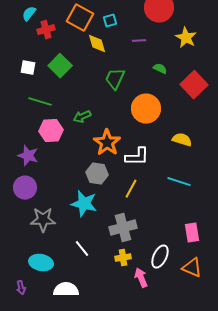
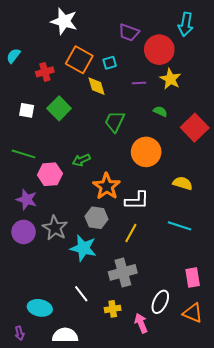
cyan semicircle: (29, 14) -> (13, 56), moved
yellow star: (186, 38) -> (170, 79), moved
green line: (40, 102) -> (24, 154), moved
gray star: (43, 220) -> (55, 228), moved, turned 30
yellow cross: (123, 258) -> (113, 309), moved

